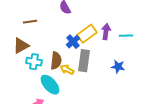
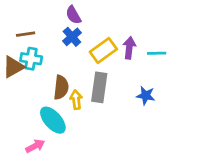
blue cross: (73, 42) -> (72, 37), moved
cyan cross: (34, 62) -> (31, 59), moved
yellow arrow: (67, 70) -> (76, 100), turned 56

